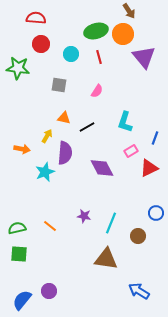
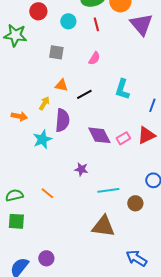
pink rectangle: (131, 151) -> (123, 138), moved
purple star: (84, 216) -> (81, 169), moved
cyan line: (111, 223) -> (108, 190), turned 60

